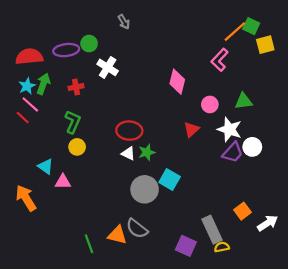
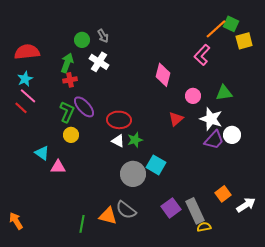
gray arrow: (124, 22) -> (103, 36), moved
purple ellipse: (66, 50) -> (84, 107), moved, turned 55
green arrow: (43, 84) -> (67, 63), moved
orange arrow: (26, 198) -> (16, 221), moved, size x0.7
green line: (89, 244) -> (82, 224), turned 30
purple square: (186, 246) -> (171, 208), moved, turned 30

